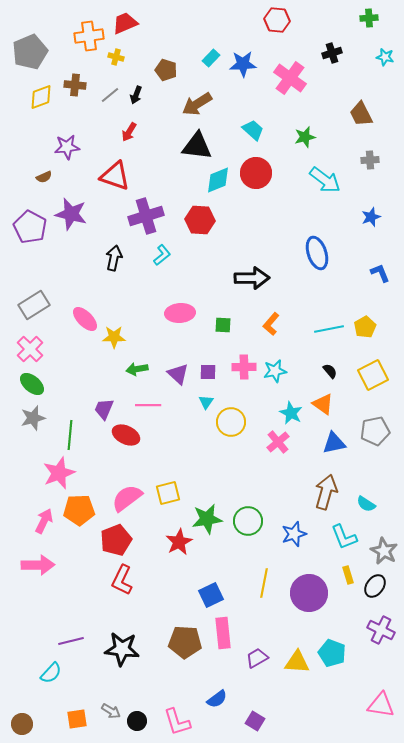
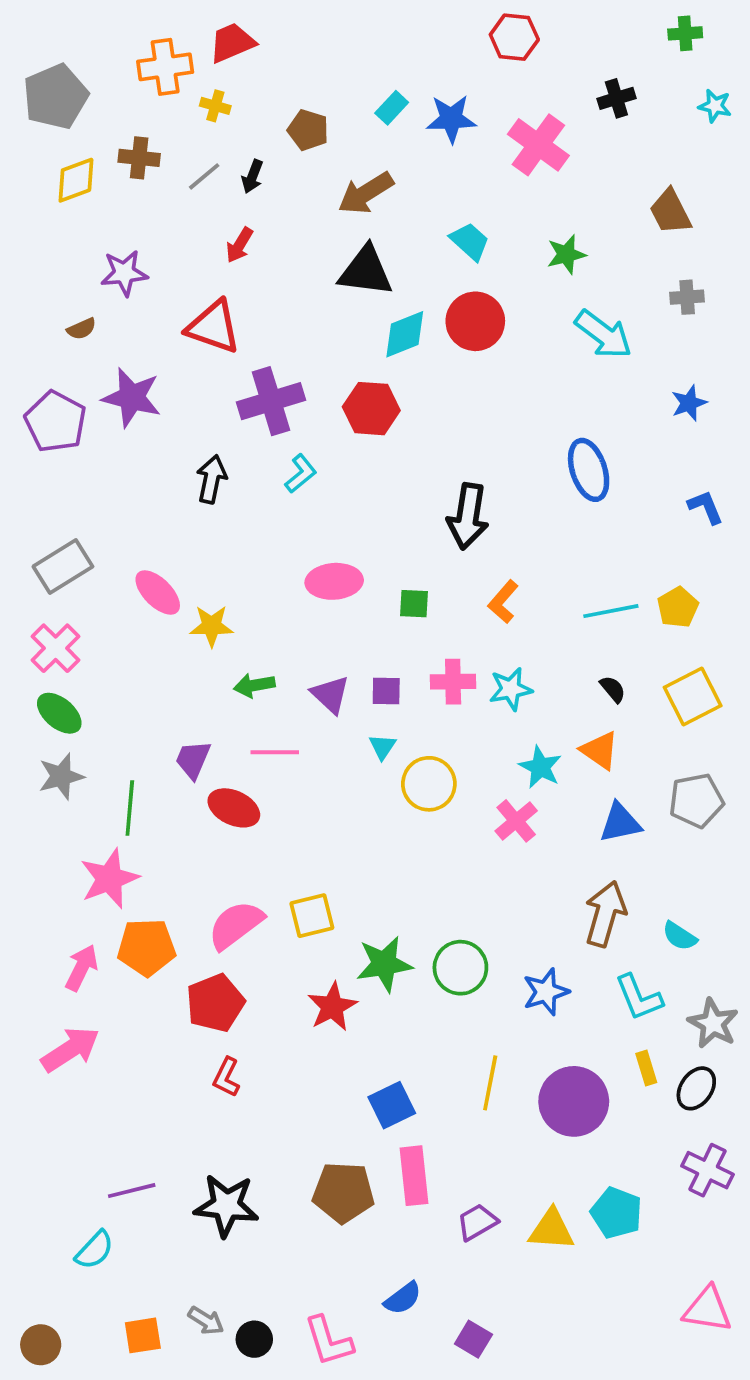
black arrow: (252, 278) -> (468, 516), turned 100
pink arrow: (38, 565) -> (70, 1049), turned -32
red L-shape: (122, 580) -> (226, 1077), size x0.7

